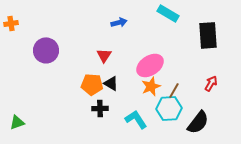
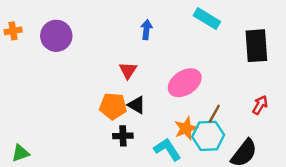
blue arrow: (119, 22) -> (146, 30), turned -70
purple circle: (46, 50) -> (56, 36), moved
orange star: (151, 86) -> (186, 128), moved

